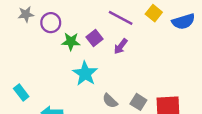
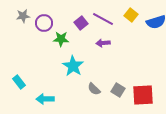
purple square: (95, 38) -> (81, 23), moved
purple arrow: (121, 46) -> (103, 43), turned 48

